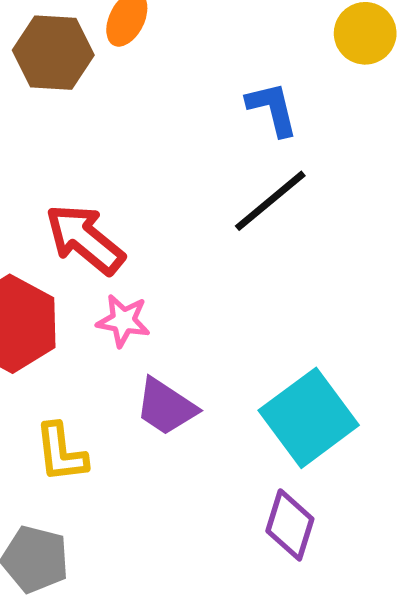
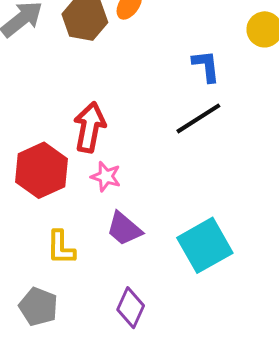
red arrow: (85, 239) -> (90, 127), turned 54
purple diamond: (290, 525) -> (131, 308), moved

